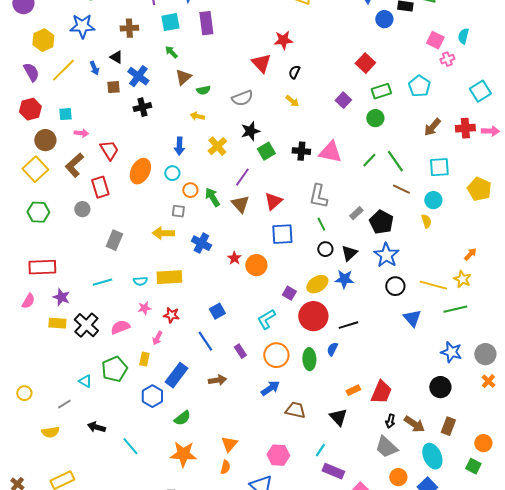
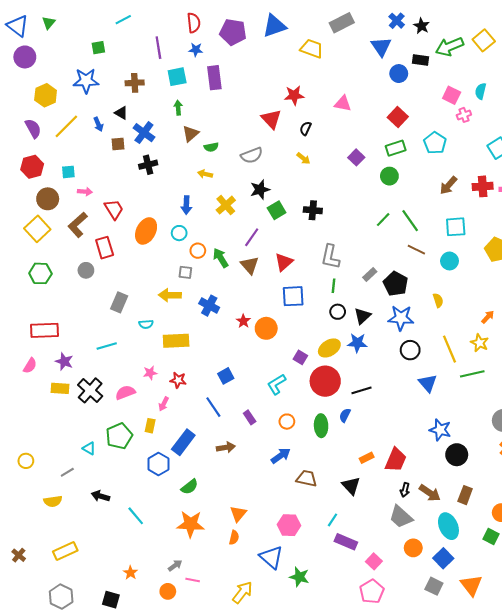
green arrow: (171, 52) -> (178, 108), turned 40
red square: (365, 63) -> (398, 117), moved
pink triangle: (330, 152) -> (343, 104), moved, size x0.7
yellow semicircle: (426, 221) -> (438, 300), moved
green line: (321, 224) -> (333, 286), turned 32
blue star: (386, 255) -> (401, 318), turned -30
cyan semicircle: (140, 281) -> (146, 324), moved
yellow line: (433, 285) -> (449, 349), turned 52
blue star: (451, 352) -> (440, 430), moved
orange circle: (276, 355) -> (287, 422), size x0.6

